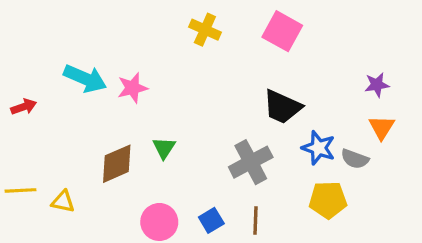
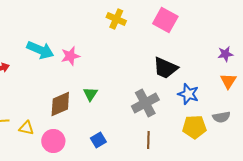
gray semicircle: (355, 159) -> (221, 117), moved, turned -30
blue square: (211, 220) -> (98, 140), moved
pink circle: (159, 222) -> (53, 141), moved

